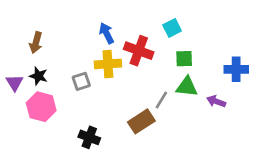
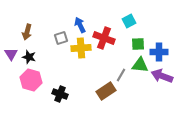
blue cross: (236, 69) -> (159, 52), moved
gray square: (81, 81) -> (61, 38), moved
purple triangle: (14, 83) -> (11, 54), moved
purple arrow: (216, 101) -> (162, 76), size x1.5
black cross: (89, 137) -> (60, 94), moved

